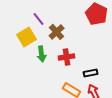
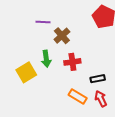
purple line: (39, 19) -> (43, 22), turned -48
yellow square: (27, 37) -> (26, 72), moved

